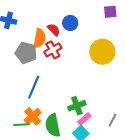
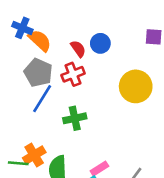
orange semicircle: (40, 38) -> (40, 40), moved, turned -66
blue line: (34, 87) -> (42, 99), moved
green cross: (77, 106) -> (75, 118), moved

